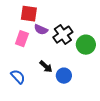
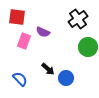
red square: (29, 14) -> (17, 17), moved
black cross: (63, 35) -> (78, 19), moved

